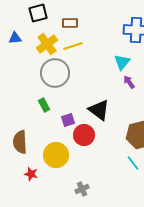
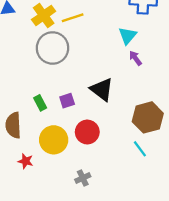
green rectangle: (44, 105) -> (40, 103), moved
red circle: (84, 135) -> (87, 132), moved

